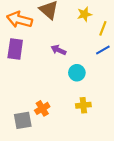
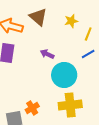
cyan circle: (77, 73) -> (64, 75), size x1.6
yellow cross: (83, 105) -> (70, 105), size x1.6

